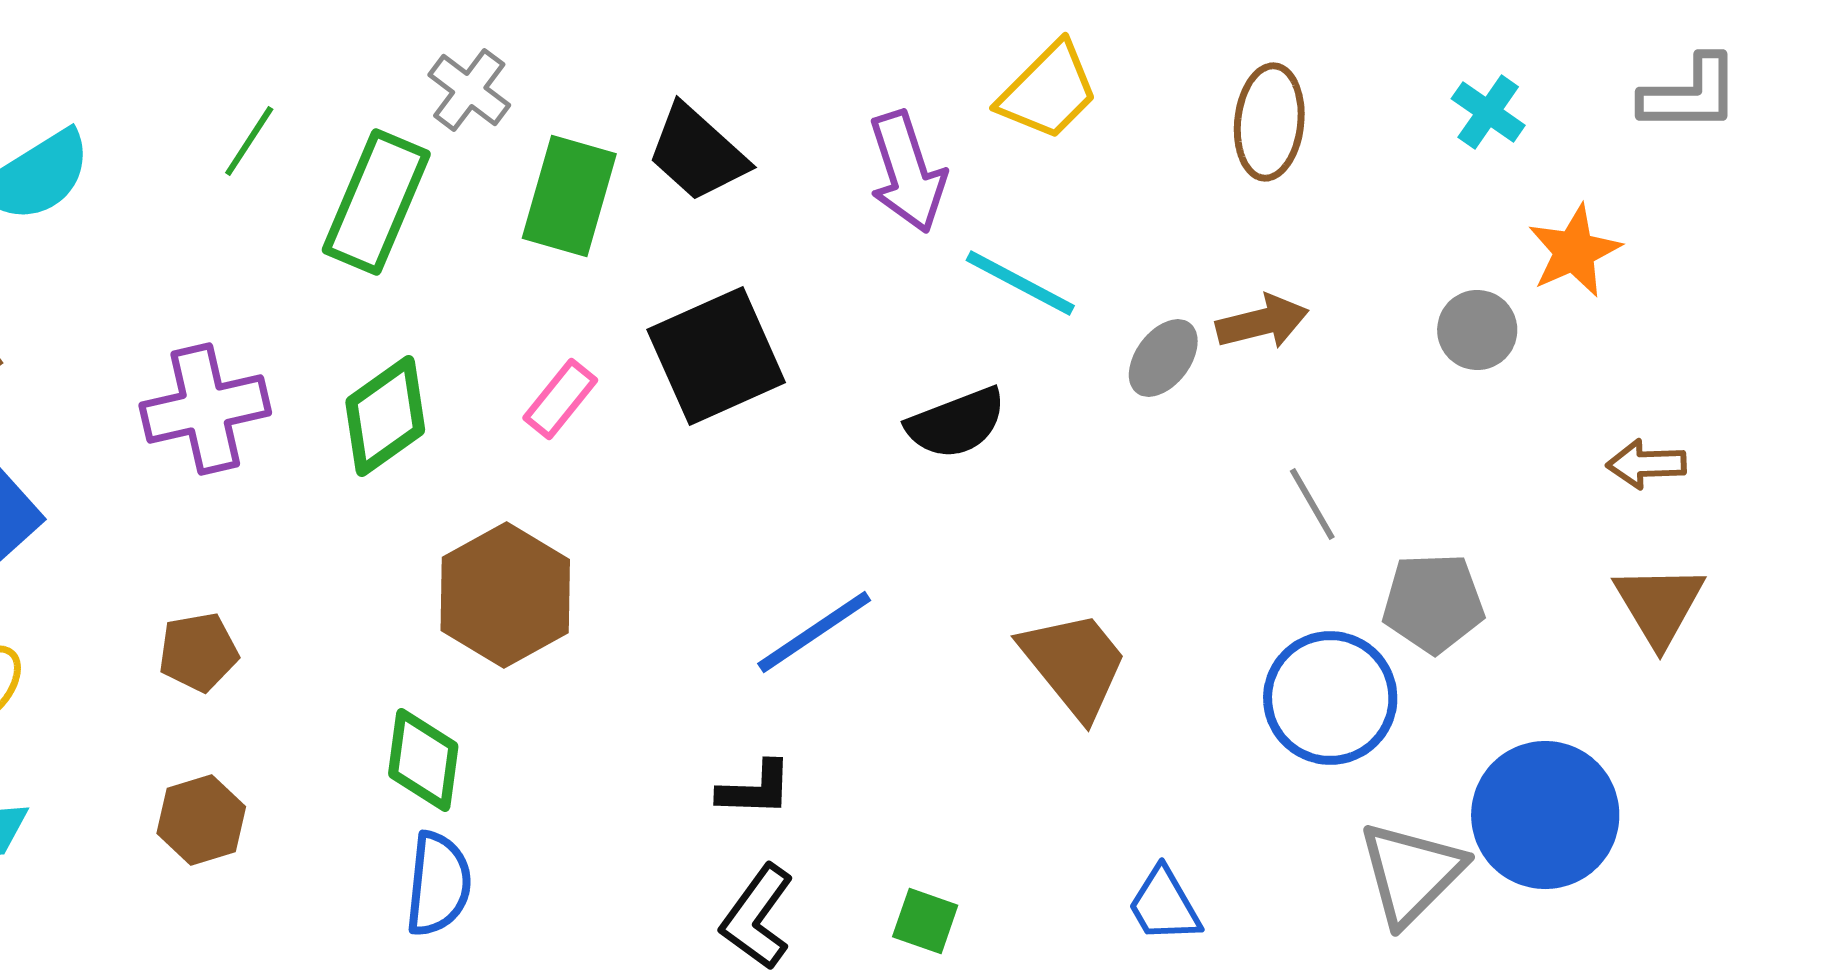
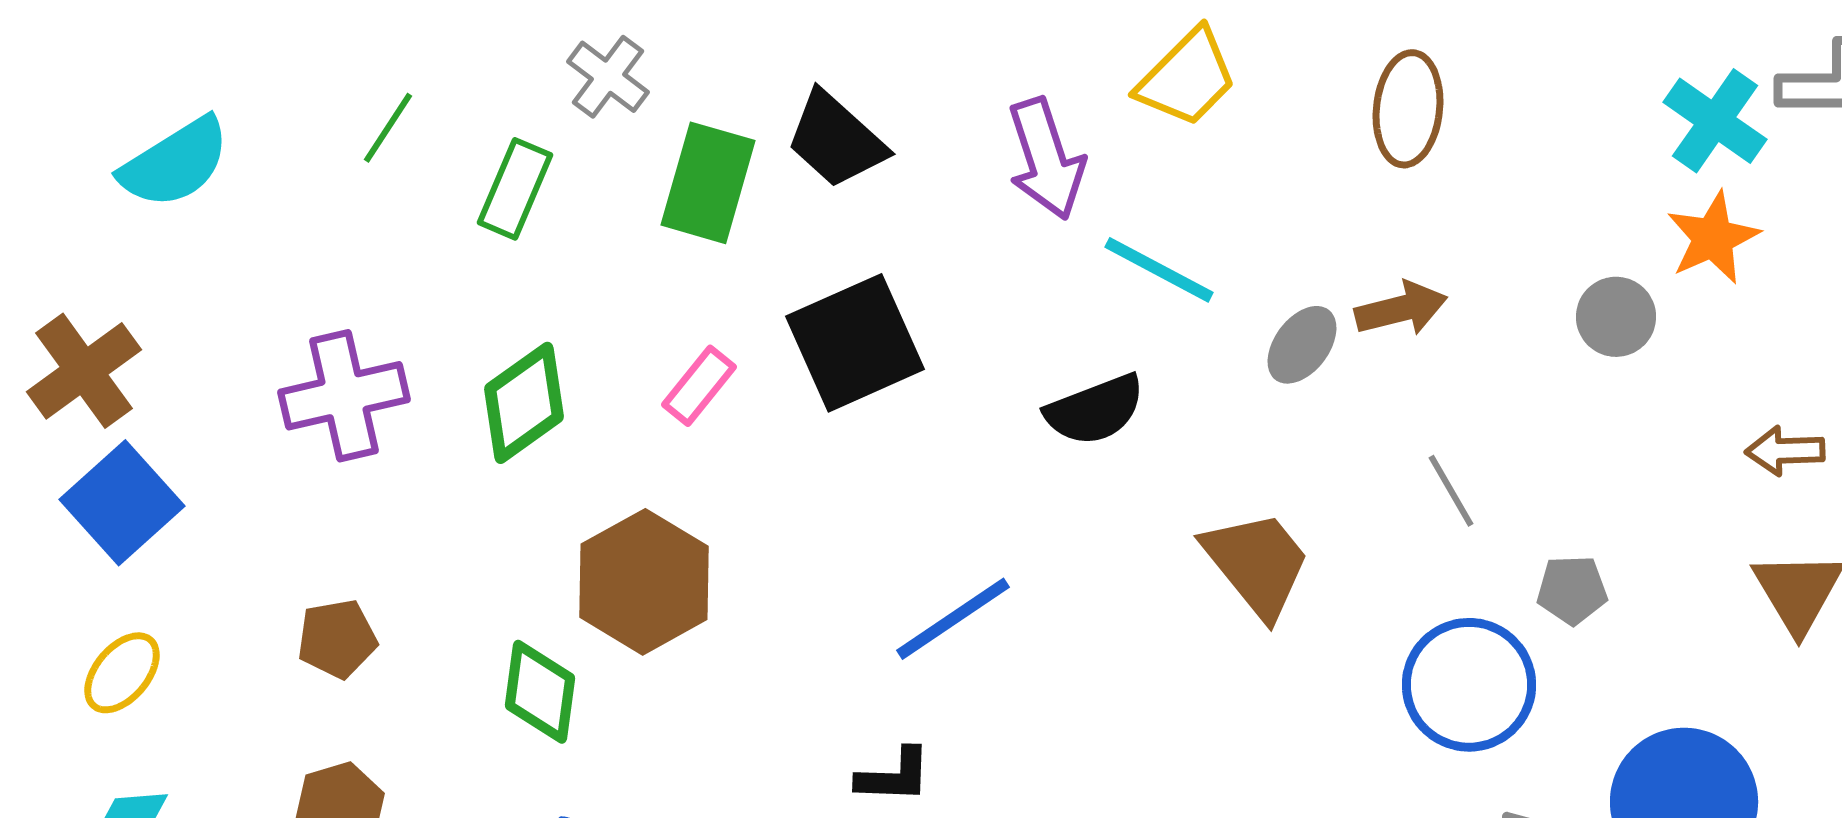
cyan cross: (1488, 112) -> (1715, 121), moved, size x1.4
green rectangle: (376, 202) -> (515, 189), size x0.7
gray pentagon: (1433, 603) -> (1572, 590), size x0.7
brown trapezoid: (1074, 664) -> (1257, 564), moved
green diamond: (423, 760) -> (540, 692), moved

